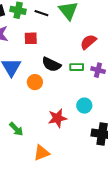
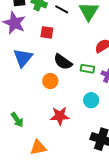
orange circle: (35, 82) -> (50, 81), moved
cyan circle: (84, 106) -> (91, 100), moved

